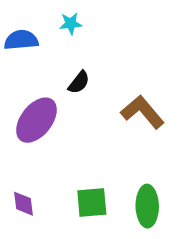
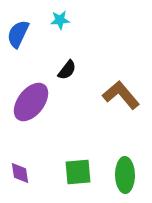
blue semicircle: (21, 40) -> (18, 34), turned -60

